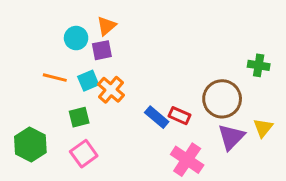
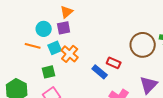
cyan circle: (76, 38) -> (44, 29), moved
brown circle: (222, 99) -> (143, 45), moved
red rectangle: (179, 116) -> (114, 63), moved

